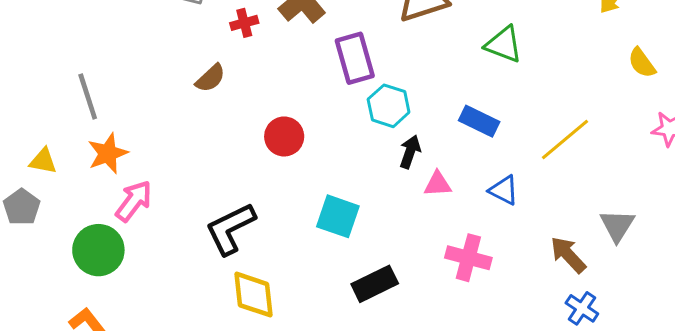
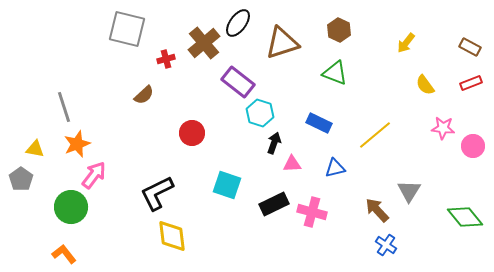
purple rectangle: (355, 58) -> (238, 82), turned -36
blue triangle: (504, 190) -> (335, 168), turned -40
black rectangle: (375, 284) -> (274, 204), moved

